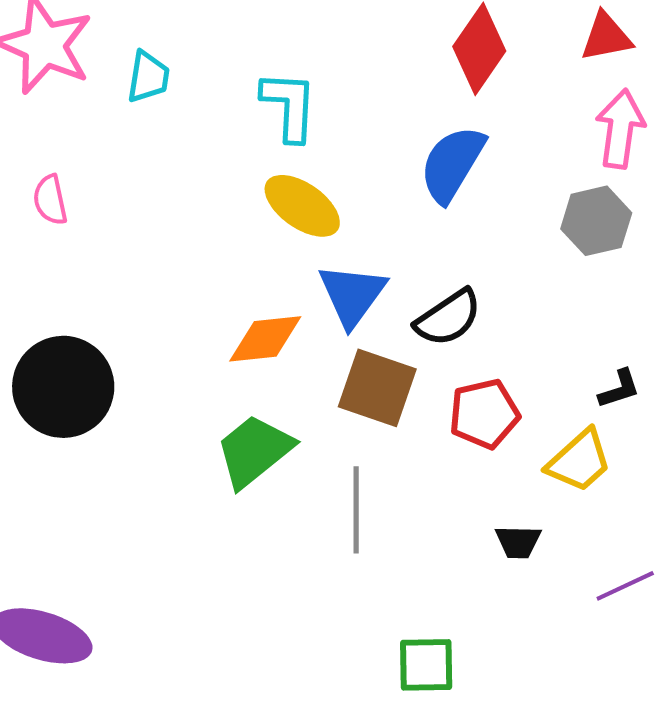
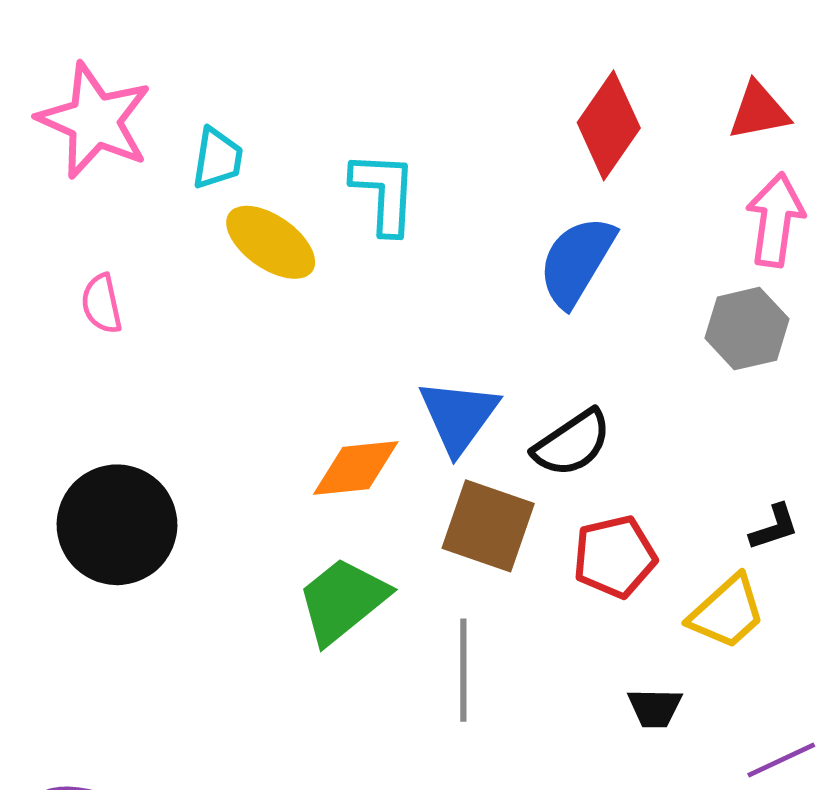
yellow ellipse: (302, 206) -> (271, 242), moved

